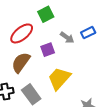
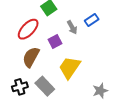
gray arrow: (67, 37) -> (72, 27), turned 32

